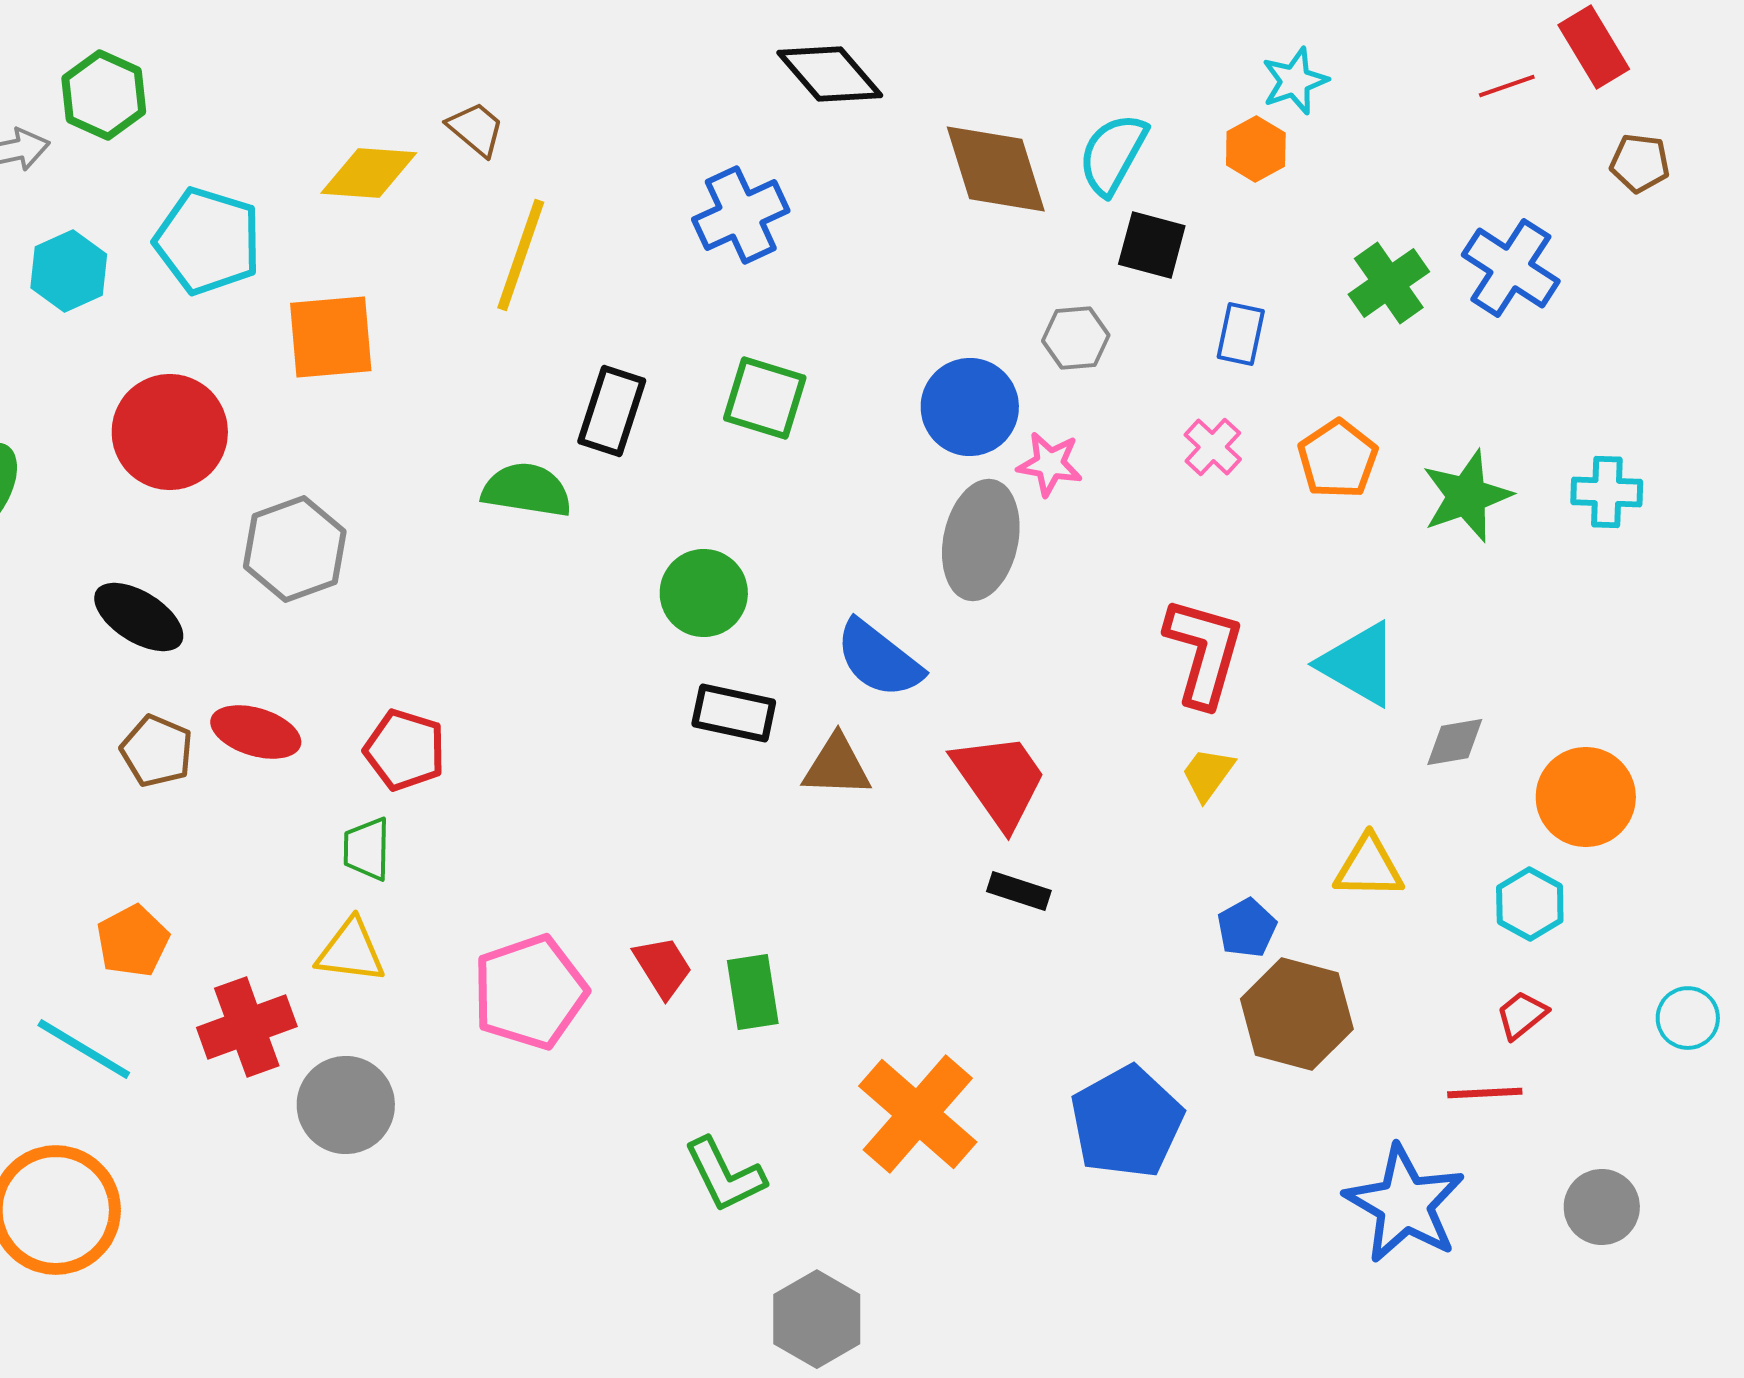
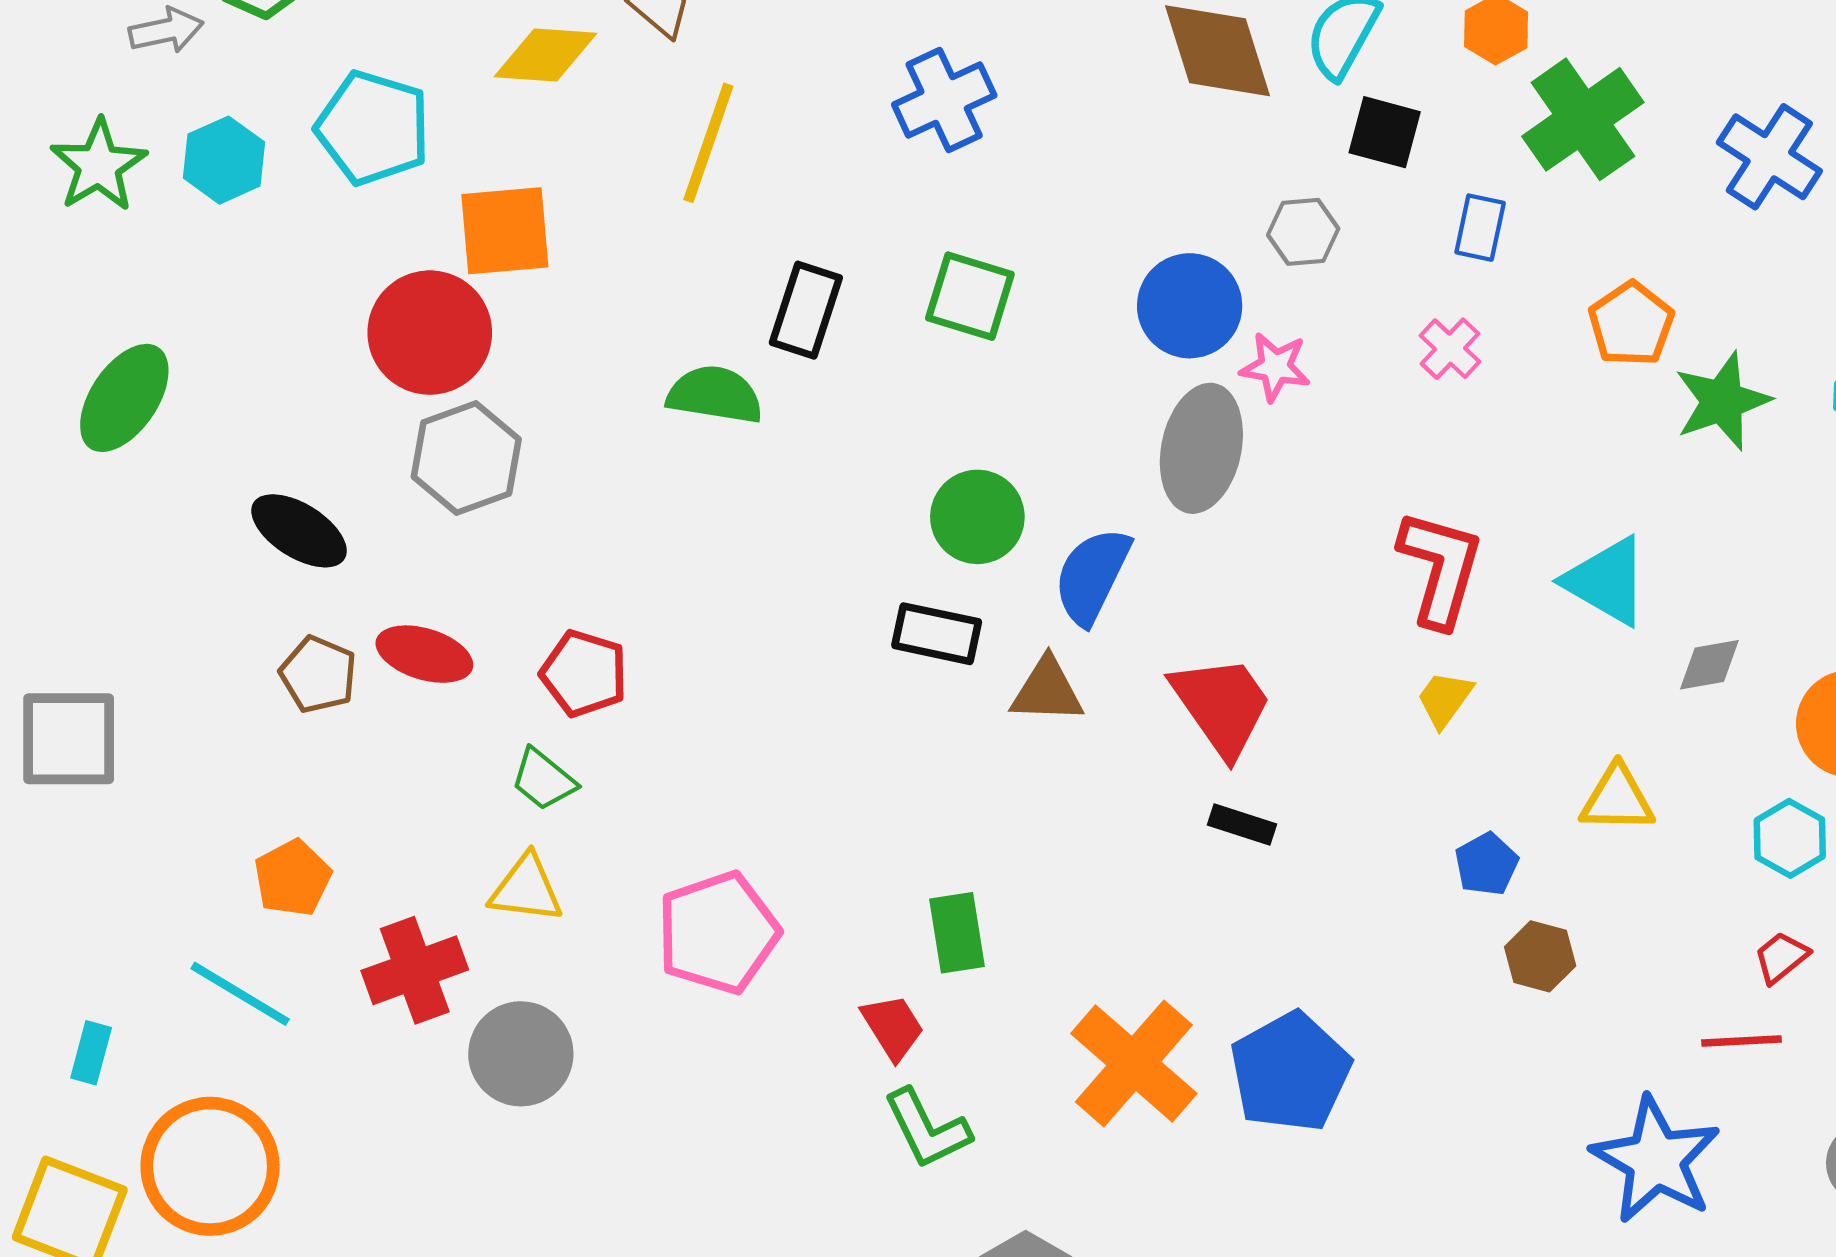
green cross: (1389, 283) -> (1583, 119), moved, size x1.4
red circle: (170, 432) -> (430, 333), moved
orange pentagon: (1338, 459) -> (1631, 324), moved
green circle: (704, 593) -> (977, 517), moved
blue semicircle: (879, 659) -> (1092, 576), turned 78
green trapezoid: (367, 849) -> (543, 779), turned -52
red trapezoid: (663, 967) -> (893, 1027), moved
brown hexagon: (1297, 1014) -> (1540, 956), size x0.6
blue pentagon: (1127, 1122) -> (1290, 1072), moved

